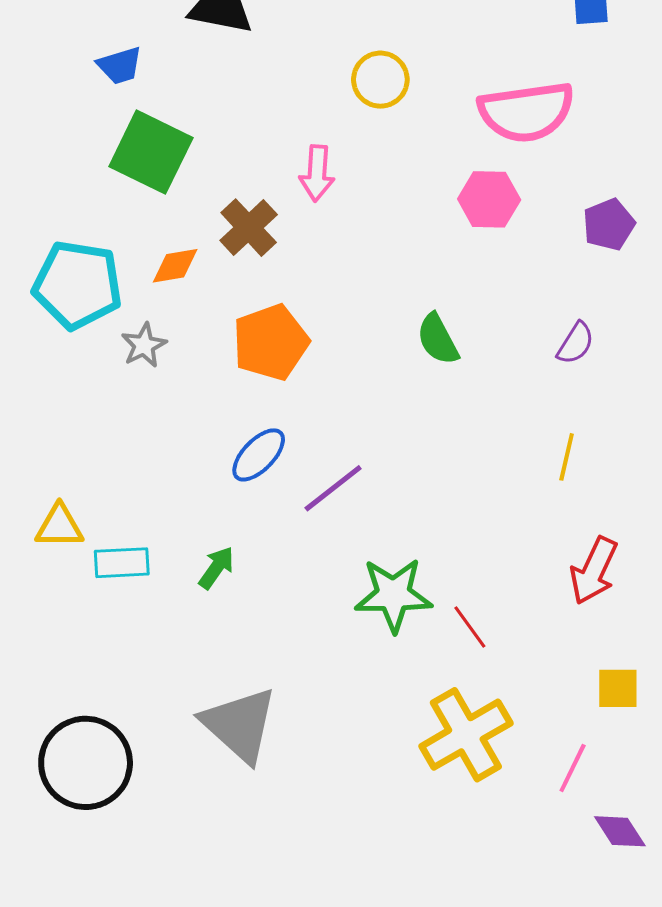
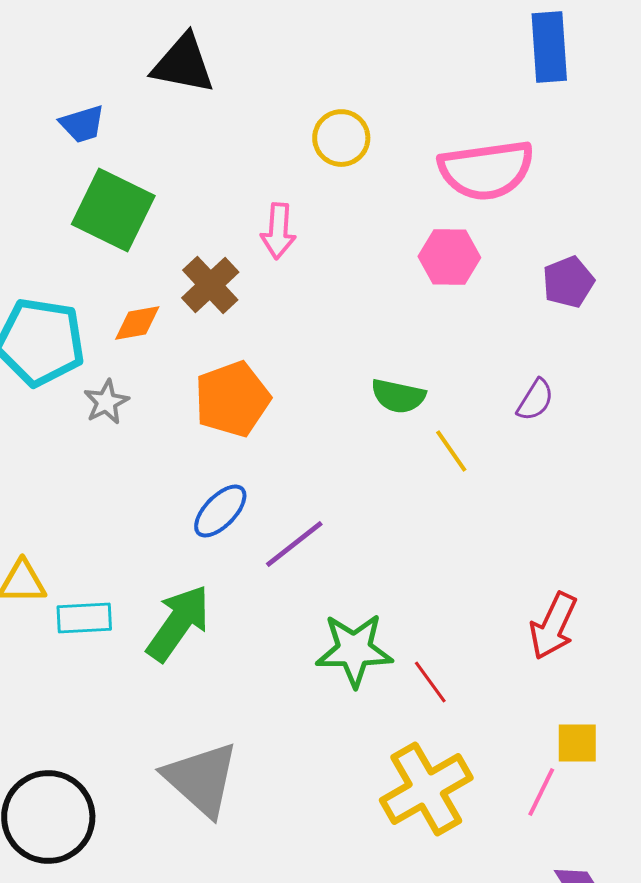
green semicircle: (438, 339) -> (398, 396), turned -50
yellow line: (567, 457) -> (451, 451), moved, turned -48
green arrow: (216, 568) -> (178, 623), size x1.8
pink line: (573, 768) -> (541, 792), moved

